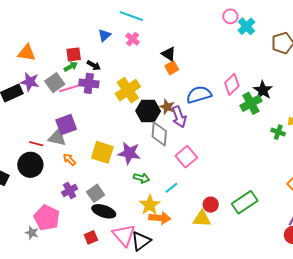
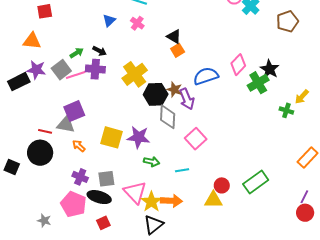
red square: (74, 54) -> (45, 11), moved
cyan line: (172, 188) -> (182, 170), turned 32
purple cross: (70, 191) -> (80, 177), turned -35
gray square: (96, 193) -> (106, 179), turned 30
yellow star: (150, 205) -> (151, 202), moved
black ellipse: (104, 211) -> (99, 197), moved
pink pentagon: (47, 218) -> (73, 204), moved
pink triangle: (124, 235) -> (135, 192), moved

